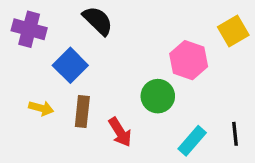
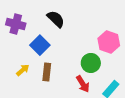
yellow arrow: (41, 108) -> (23, 70), turned -56
red arrow: (120, 132) -> (83, 84), moved

